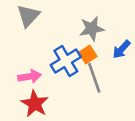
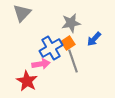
pink arrow: (30, 77) -> (41, 64), moved

